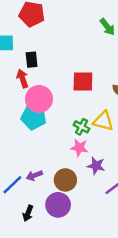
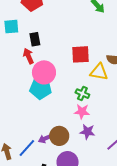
yellow triangle: (103, 121) -> (99, 72), moved
purple star: (96, 166) -> (87, 132), moved
brown circle: (65, 180) -> (59, 136), moved

